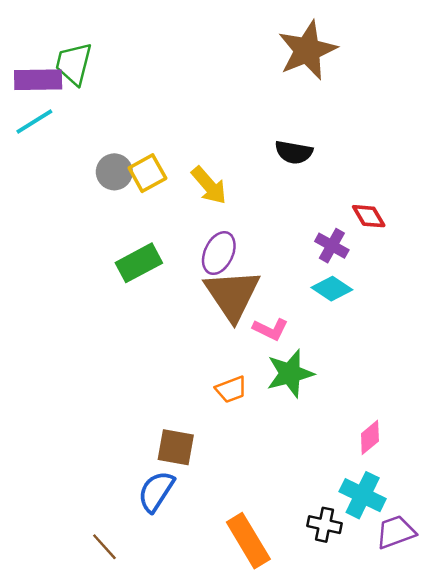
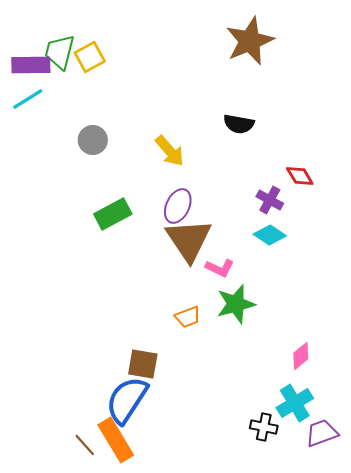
yellow square: (147, 173) -> (90, 57), moved
blue semicircle: (156, 491) -> (127, 400), size x1.4
cyan cross: (363, 495) -> (295, 403), turned 33
orange rectangle: (248, 541) -> (116, 440), moved

